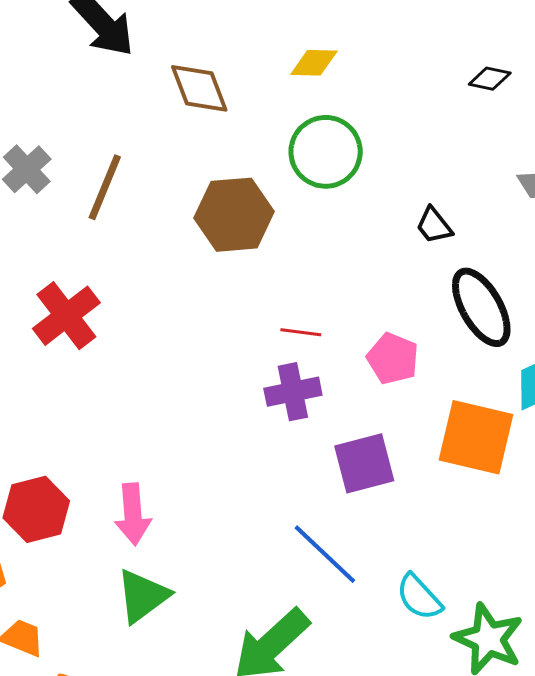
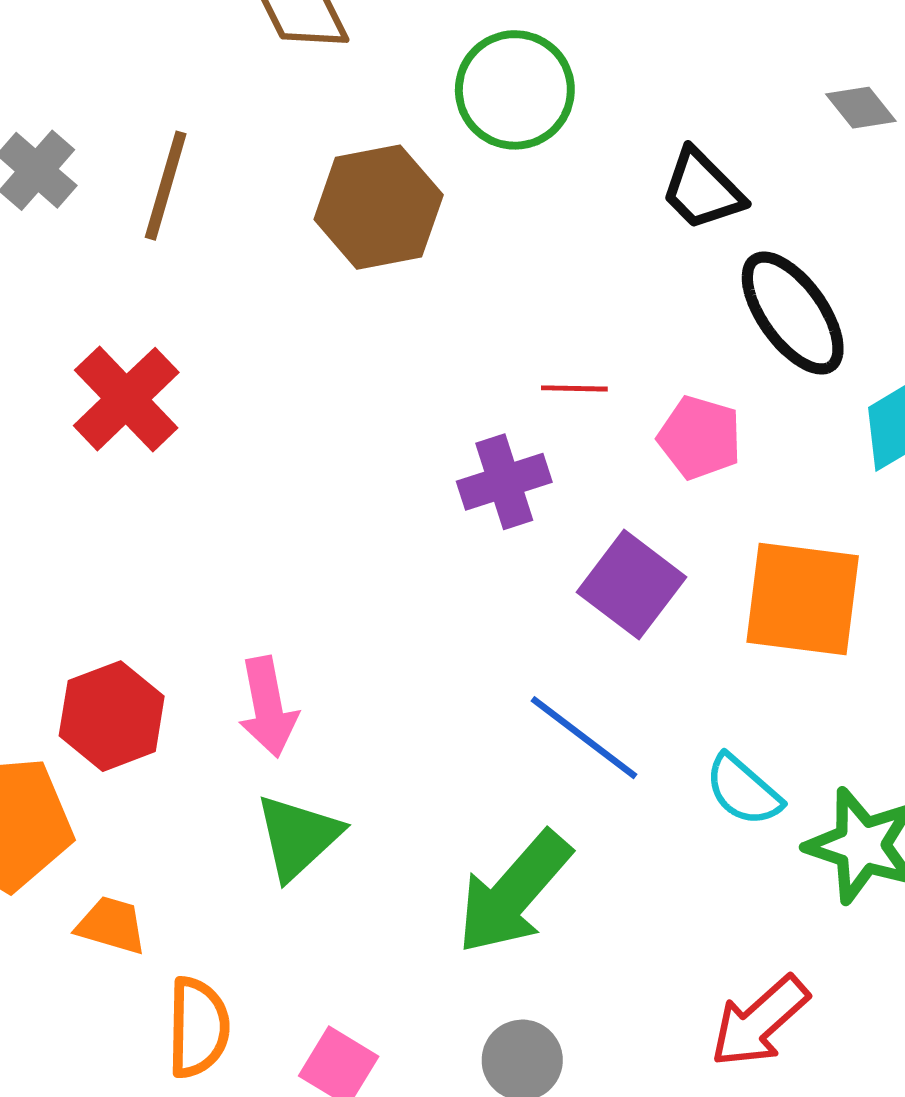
black trapezoid: (434, 226) -> (702, 190), size x1.4
red line: (301, 332) -> (574, 388), moved
pink pentagon: (393, 359) -> (700, 438), moved
orange square: (476, 437) -> (803, 599), moved
purple square: (364, 463) -> (632, 585), turned -32

